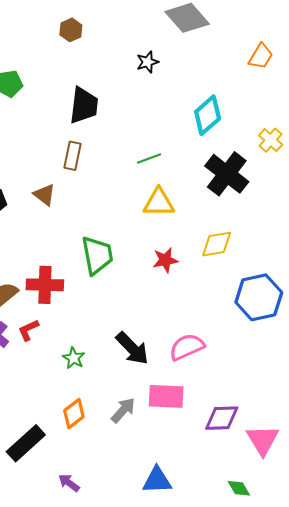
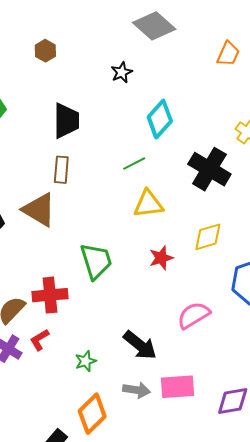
cyan diamond: (208, 115) -> (160, 119), moved
brown triangle: (44, 195) -> (39, 210), size x1.6
pink semicircle: (187, 347) -> (194, 315), moved
green star: (74, 358) -> (86, 361), turned 30
gray arrow: (123, 410) -> (137, 390), moved, turned 64
orange diamond: (74, 414) -> (92, 414), size x1.4

